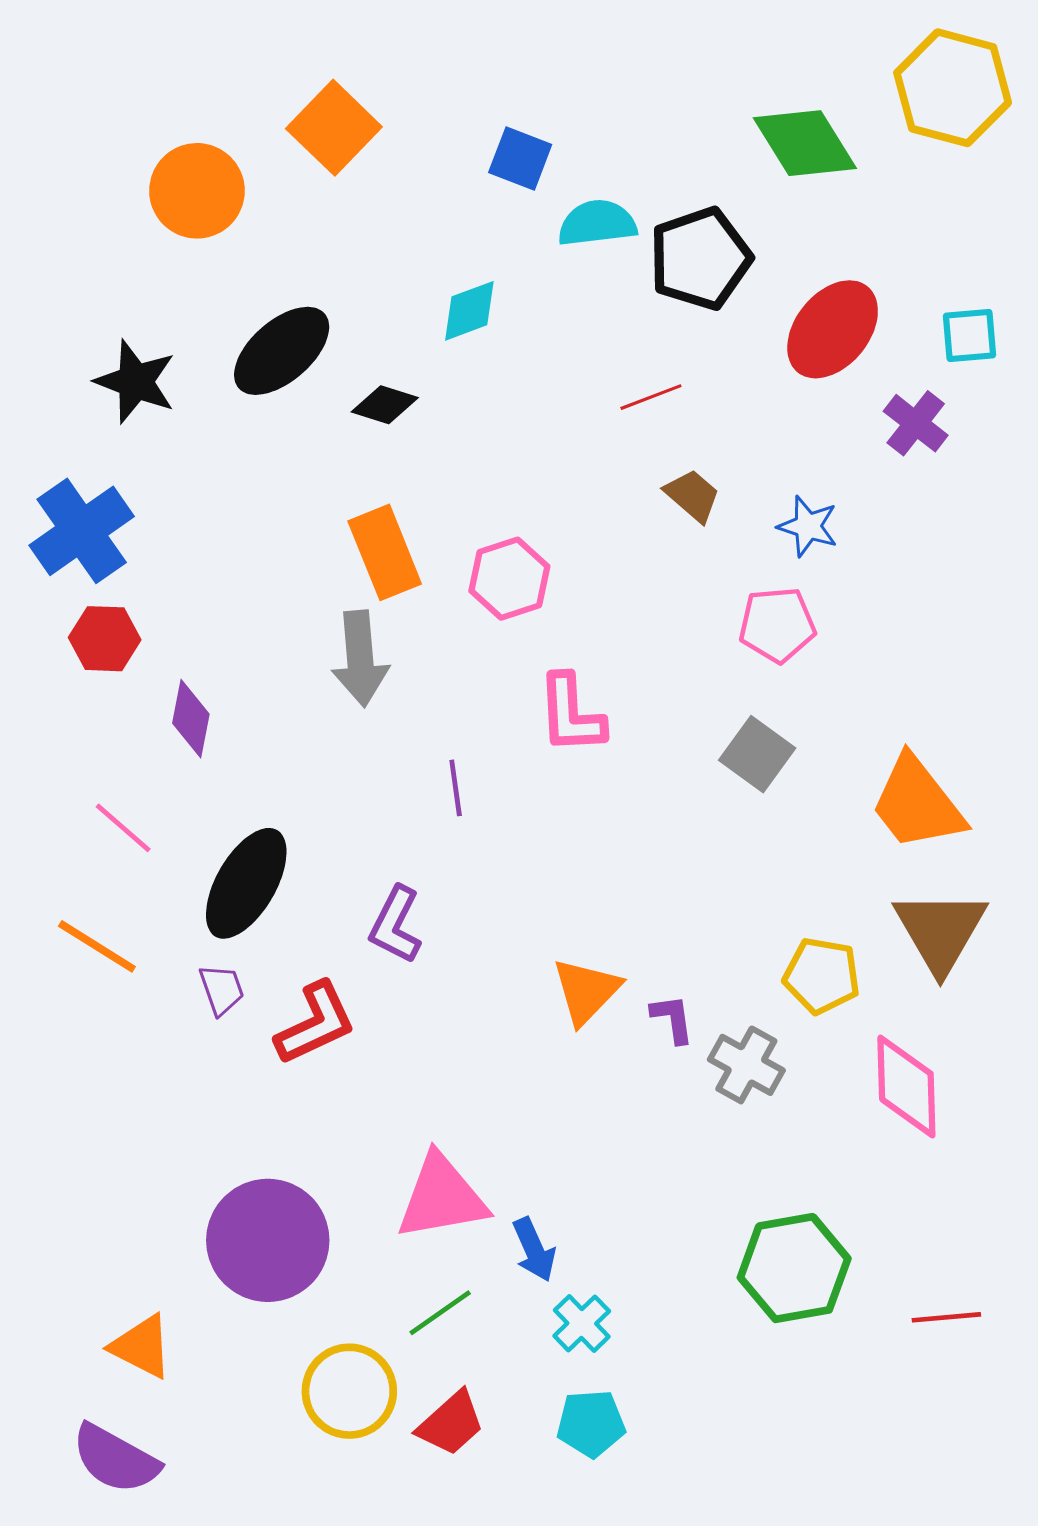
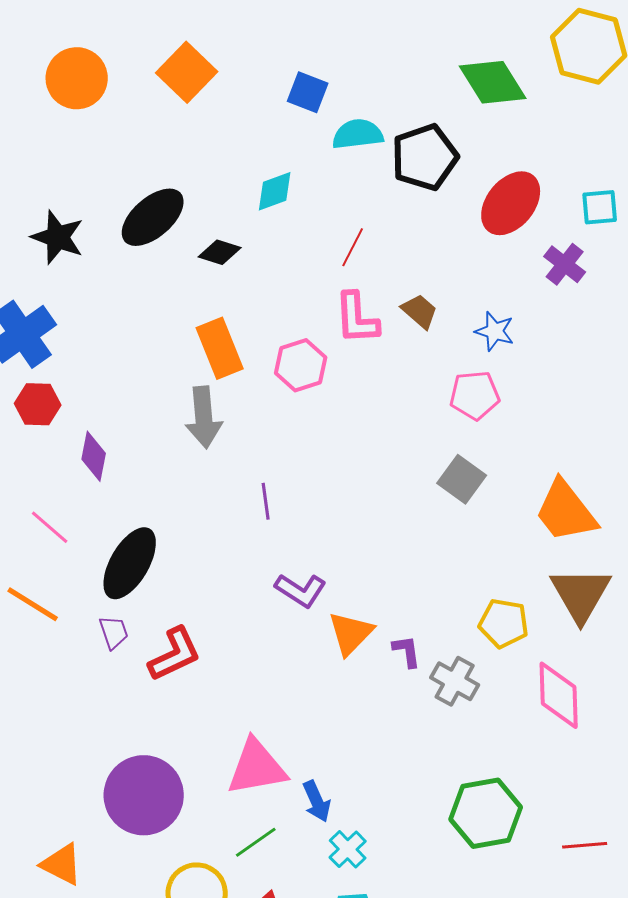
orange circle: (197, 191) -> (77, 78), moved
red line: (651, 397) -> (353, 247), moved, turned -42
pink L-shape: (571, 714) -> (357, 318), moved
purple L-shape: (396, 925) -> (301, 590), moved, turned -84

